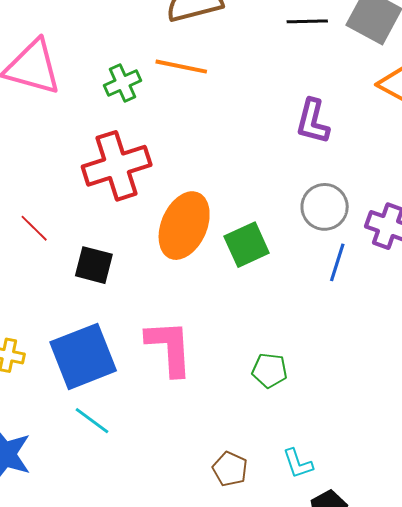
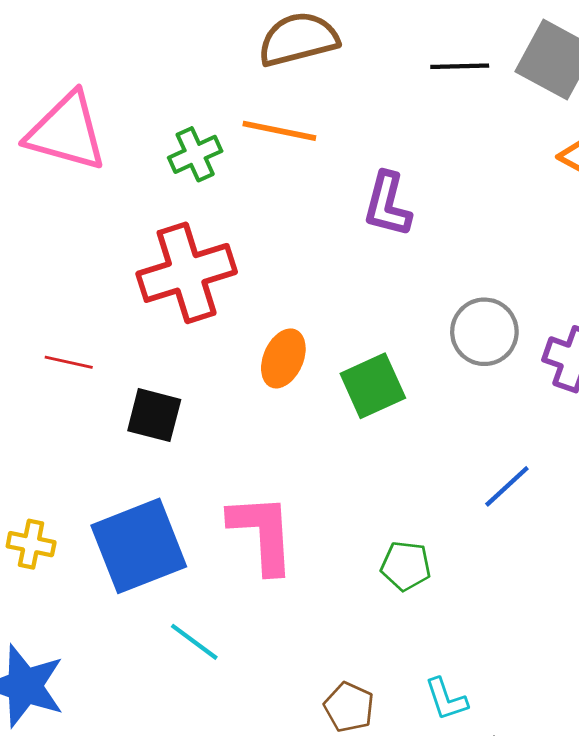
purple L-shape: (313, 121) -> (387, 204), moved
orange ellipse: (184, 226) -> (283, 358), size x0.6
red line: (34, 228) -> (69, 362), turned -32
blue line: (337, 262) -> (507, 486), moved, turned 30
cyan line: (92, 421) -> (194, 642), moved

